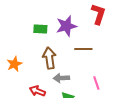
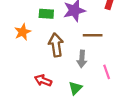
orange star: (14, 64) -> (23, 32), moved
gray arrow: (61, 78) -> (82, 59), moved, turned -84

